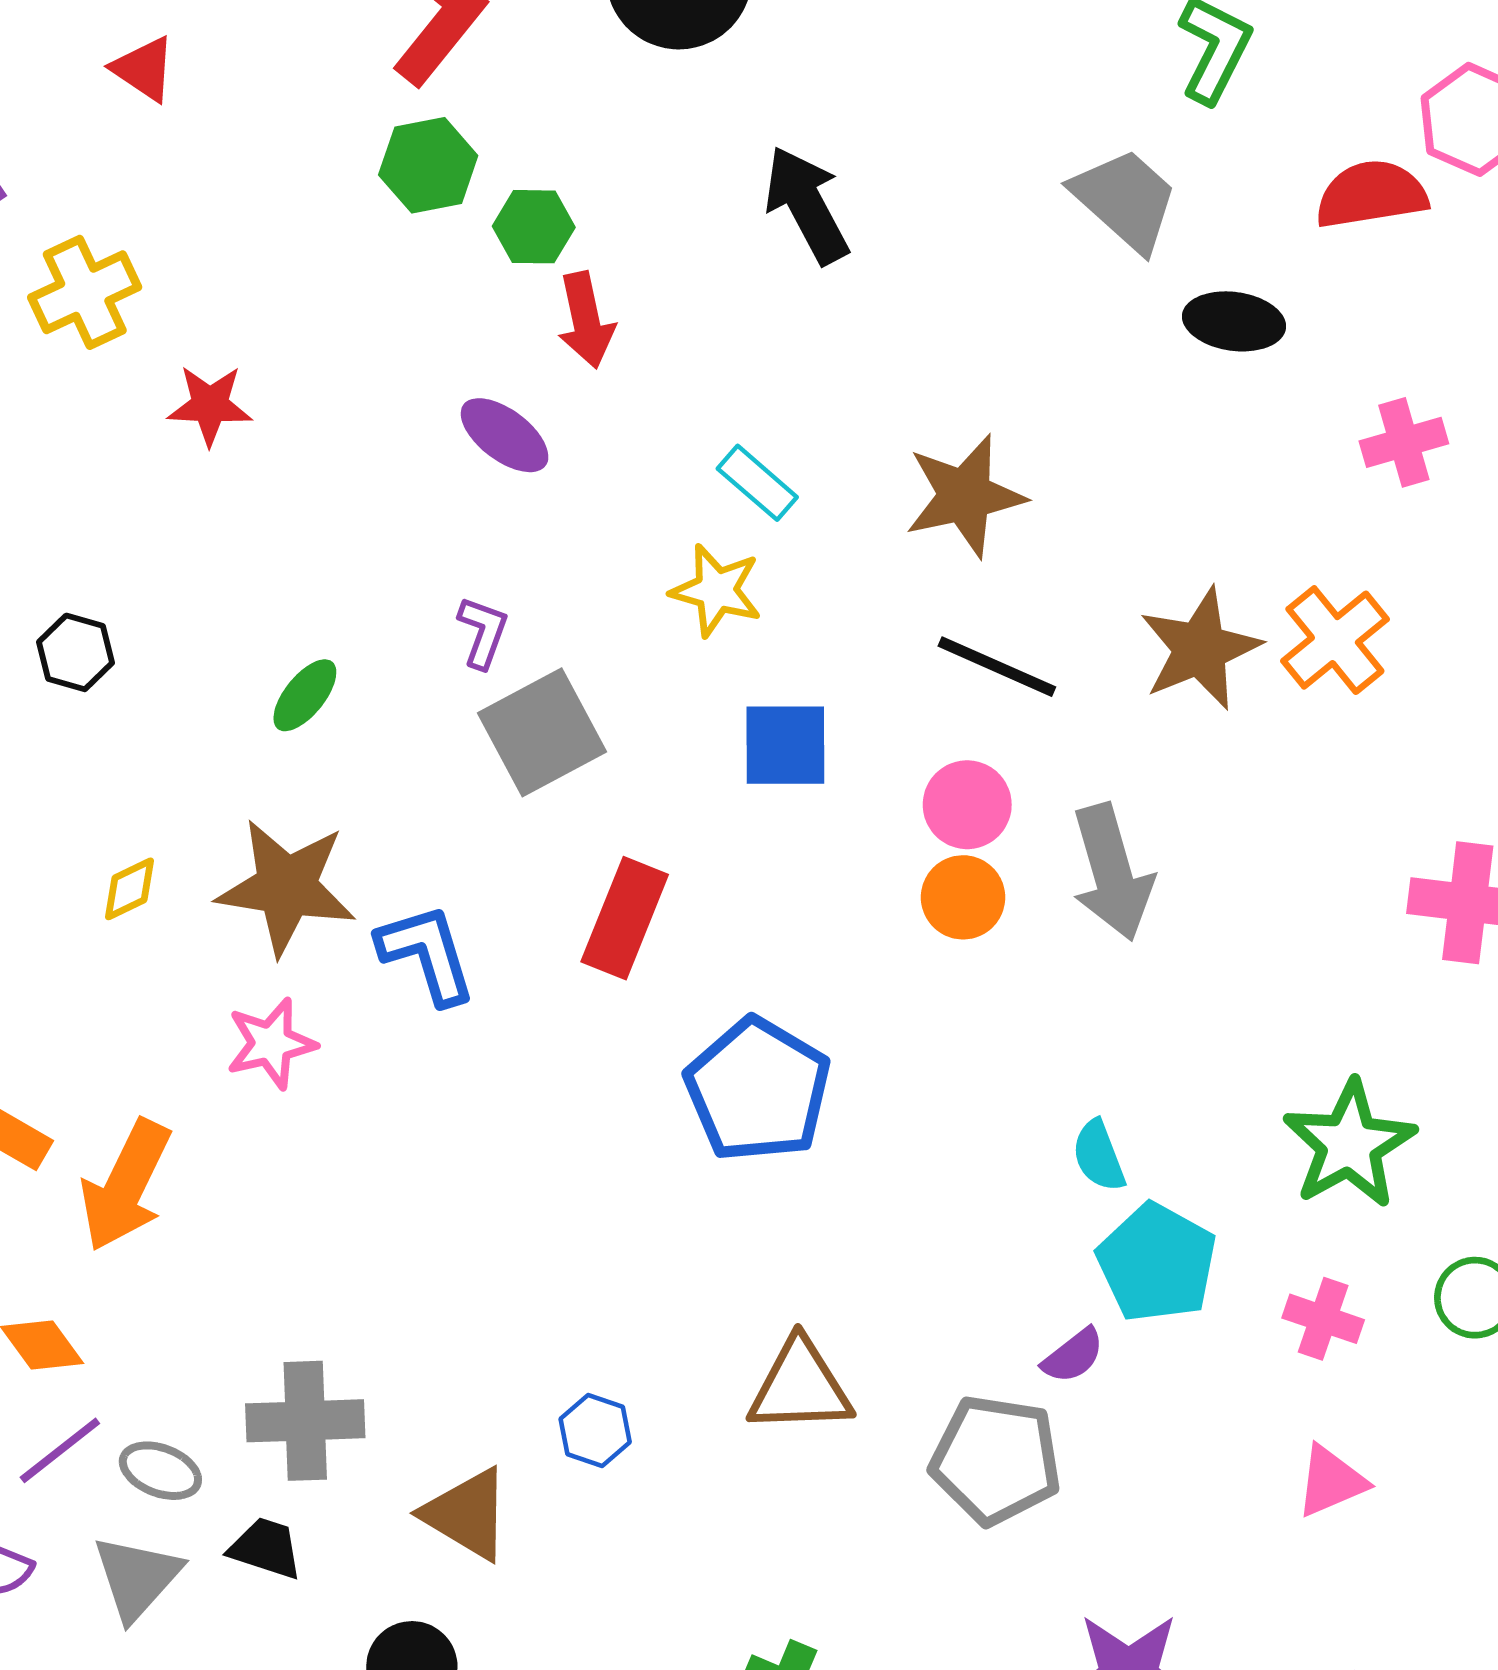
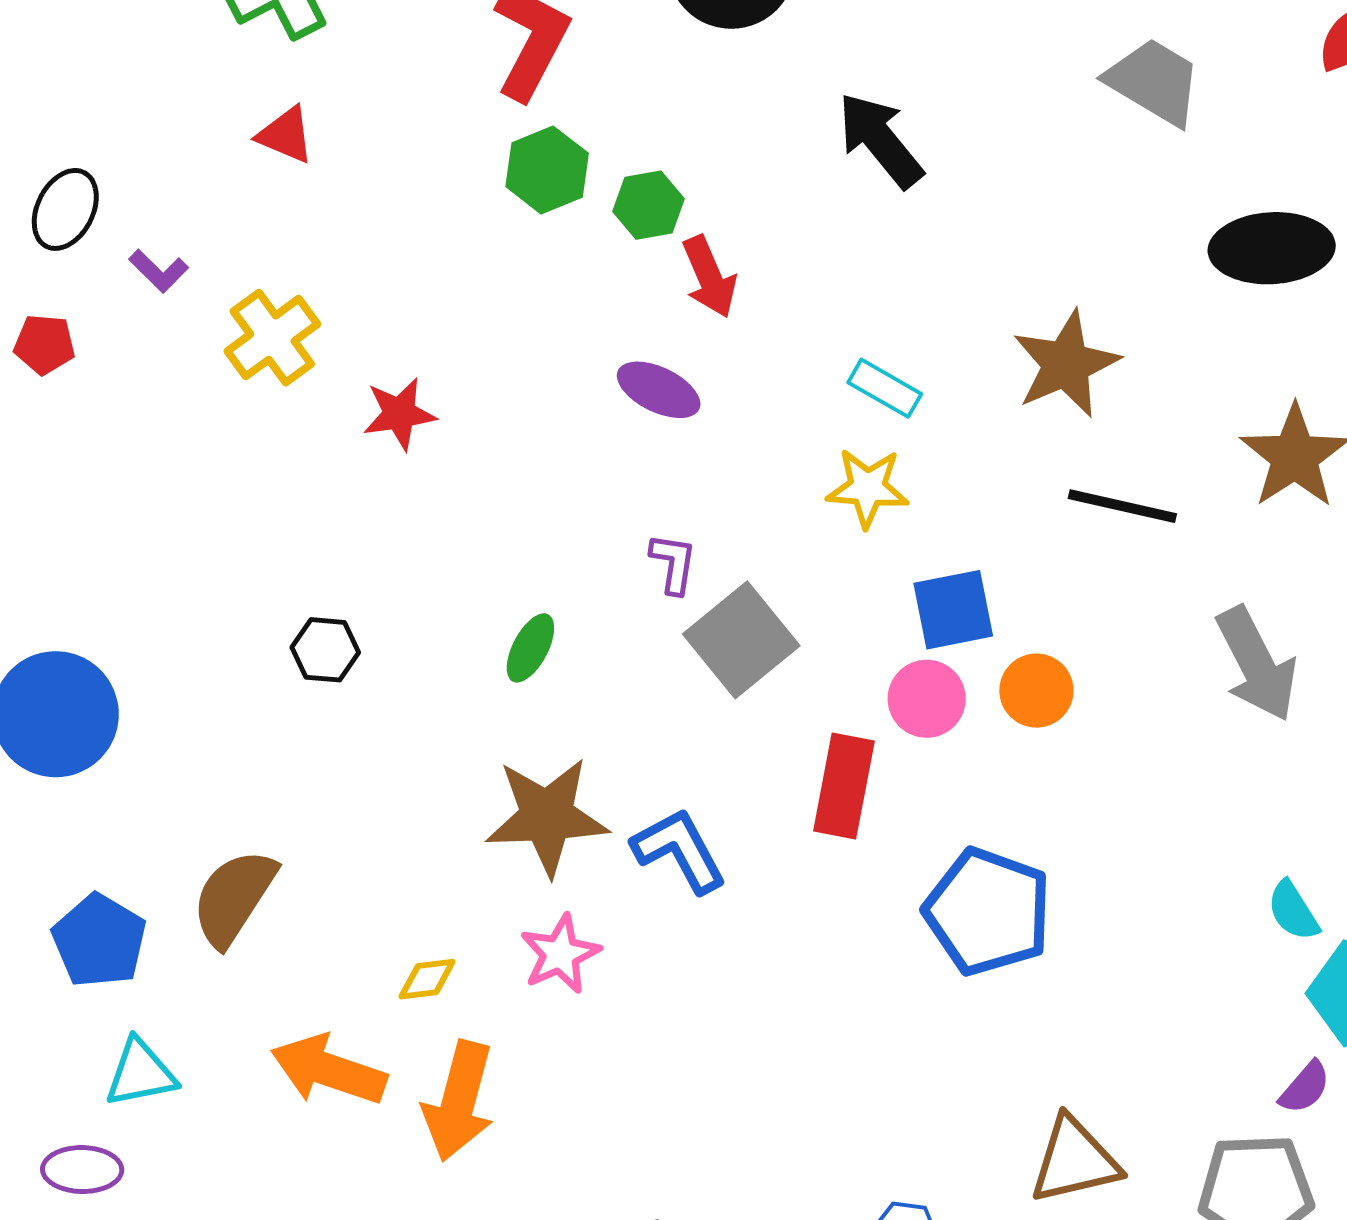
black ellipse: (1234, 321) -> (1272, 248), moved, size x1.4
pink circle: (967, 805) -> (927, 699), moved
yellow diamond: (129, 889) -> (427, 979), moved, turned 30
orange circle: (963, 897) -> (1036, 691), moved

